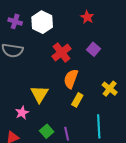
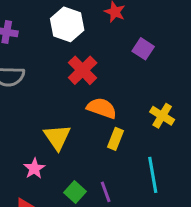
white hexagon: (42, 22) -> (67, 24), moved
purple square: (93, 49) -> (143, 49), moved
orange semicircle: (71, 79) -> (102, 108), turned 96

